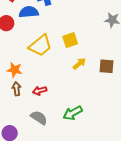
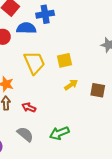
yellow trapezoid: (40, 46) -> (34, 63), turned -80
red arrow: (40, 91) -> (29, 107), turned 32

